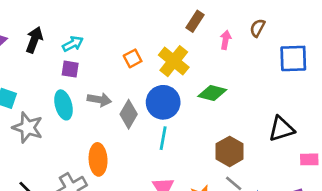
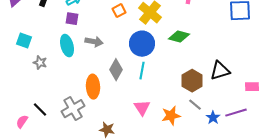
gray diamond: (129, 114) -> (116, 70), moved
gray star: (28, 128) -> (40, 63), size x0.6
black triangle: (281, 129) -> (220, 71), moved

